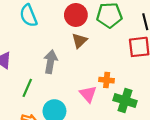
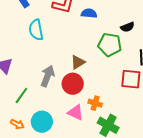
red circle: (76, 15) -> (73, 84), moved
pink triangle: (88, 94) -> (76, 112), turned -36

